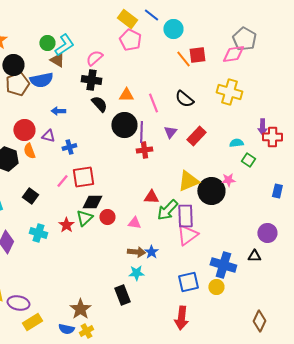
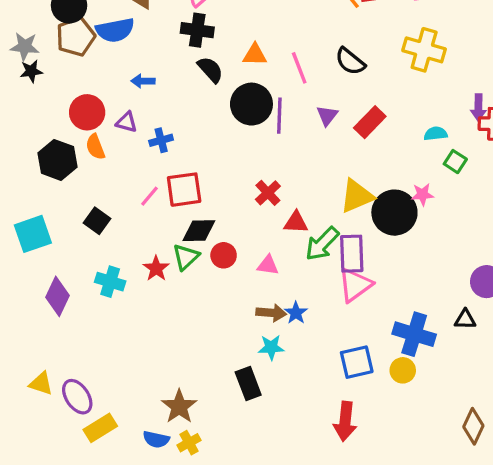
red cross: (144, 150) -> (268, 193), moved, turned -35
purple ellipse: (18, 303) -> (77, 397), turned 45

